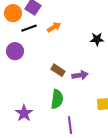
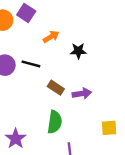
black line: (29, 28) -> (31, 64), moved, turned 35
black star: (97, 39) -> (78, 51), moved

